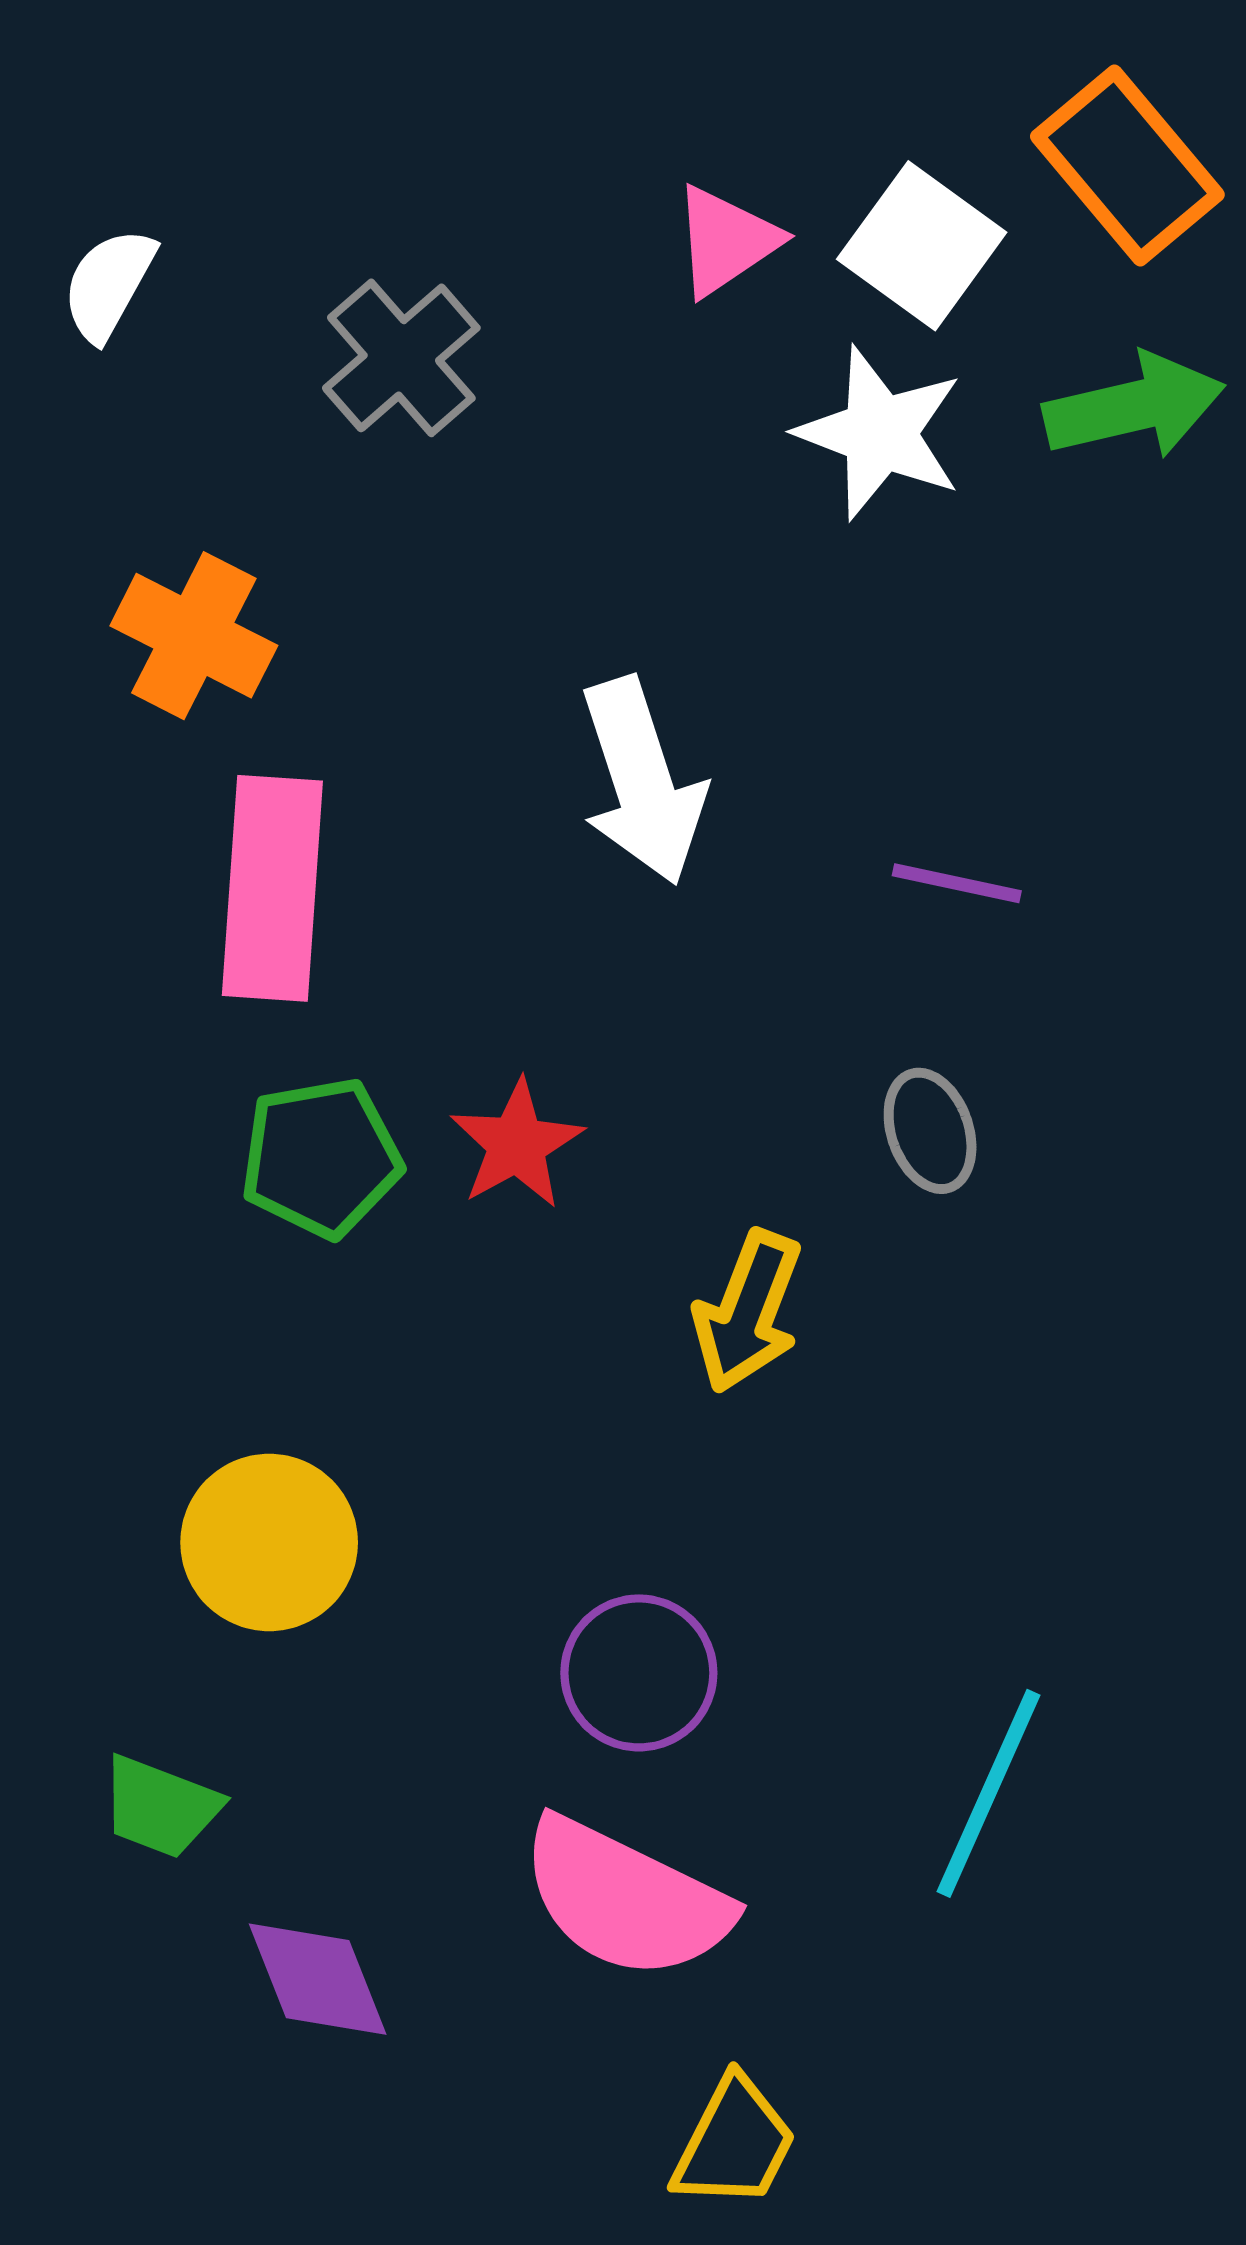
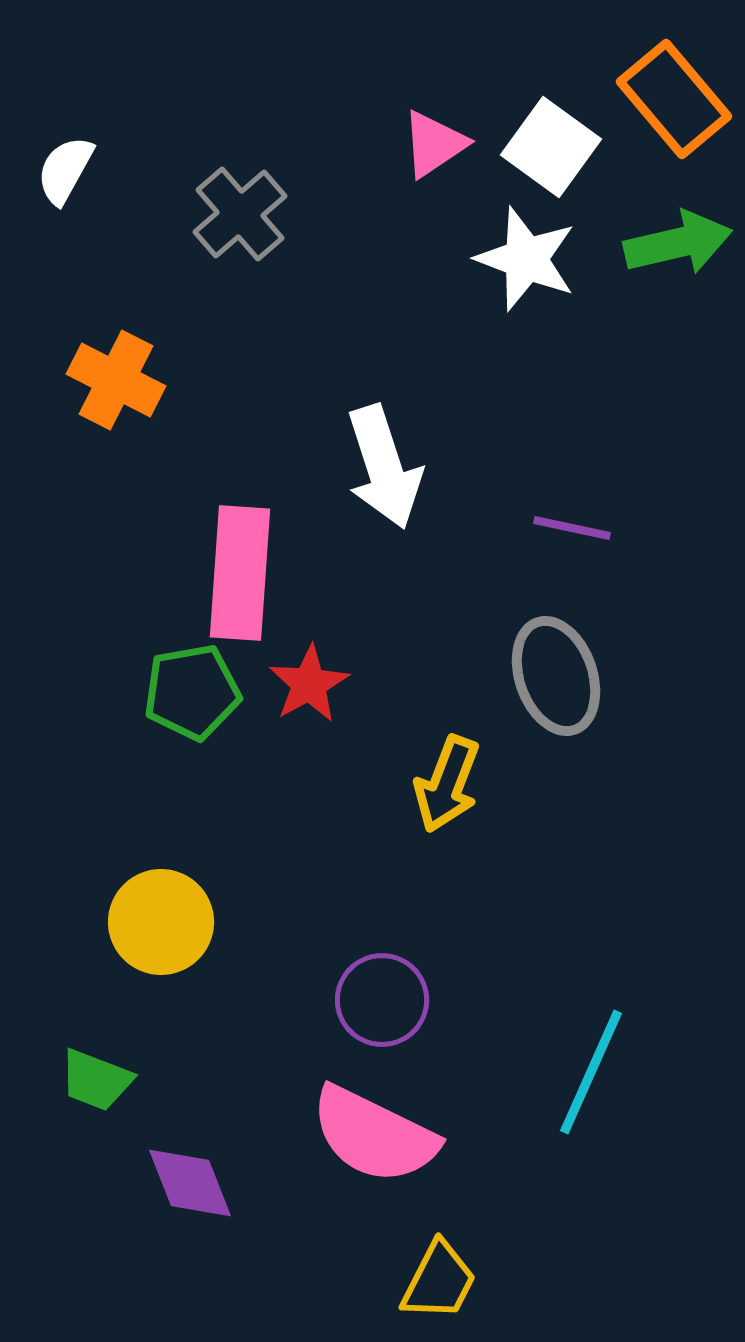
pink rectangle: (272, 888) -> (240, 573), moved
gray ellipse: (930, 1131) -> (556, 676), size x1.6

